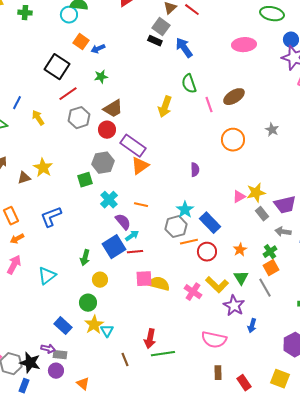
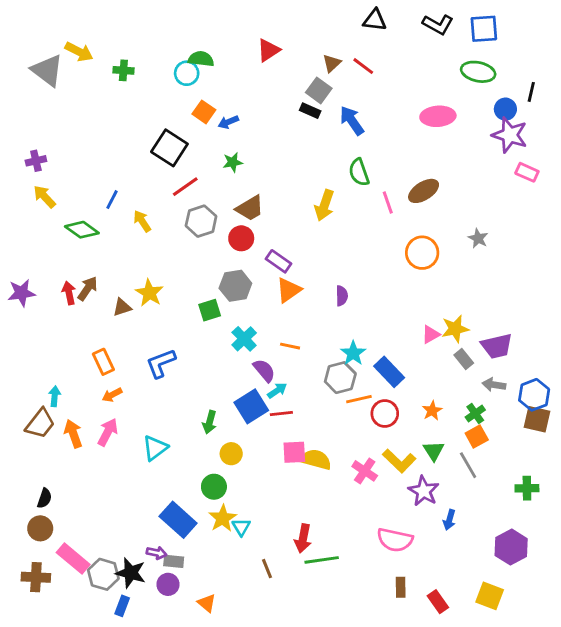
purple rectangle: (133, 146) -> (279, 261), size x0.7
purple semicircle: (195, 170) -> (342, 296), moved
blue rectangle: (63, 326) -> (178, 520), size x1.4

